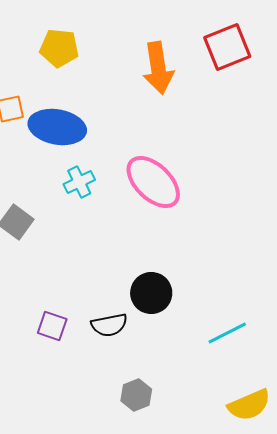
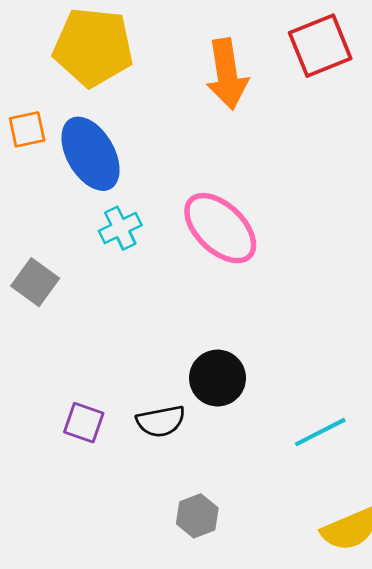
yellow pentagon: (59, 48) -> (93, 47), size x1.5
blue ellipse: (57, 127) -> (91, 154), turned 50

